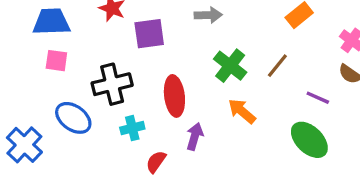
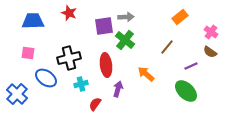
purple square: (149, 34) -> (104, 26), moved
pink square: (56, 61) -> (28, 53), moved
green cross: (230, 66) -> (125, 40), moved
purple line: (318, 98) -> (191, 66), turned -48

